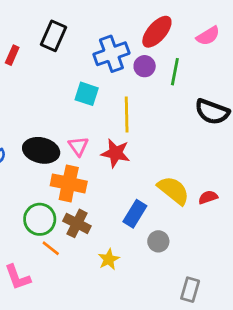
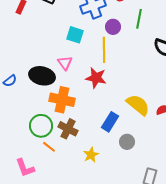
purple circle: (145, 66) -> (113, 27), moved
pink triangle: (78, 146) -> (65, 63), moved

